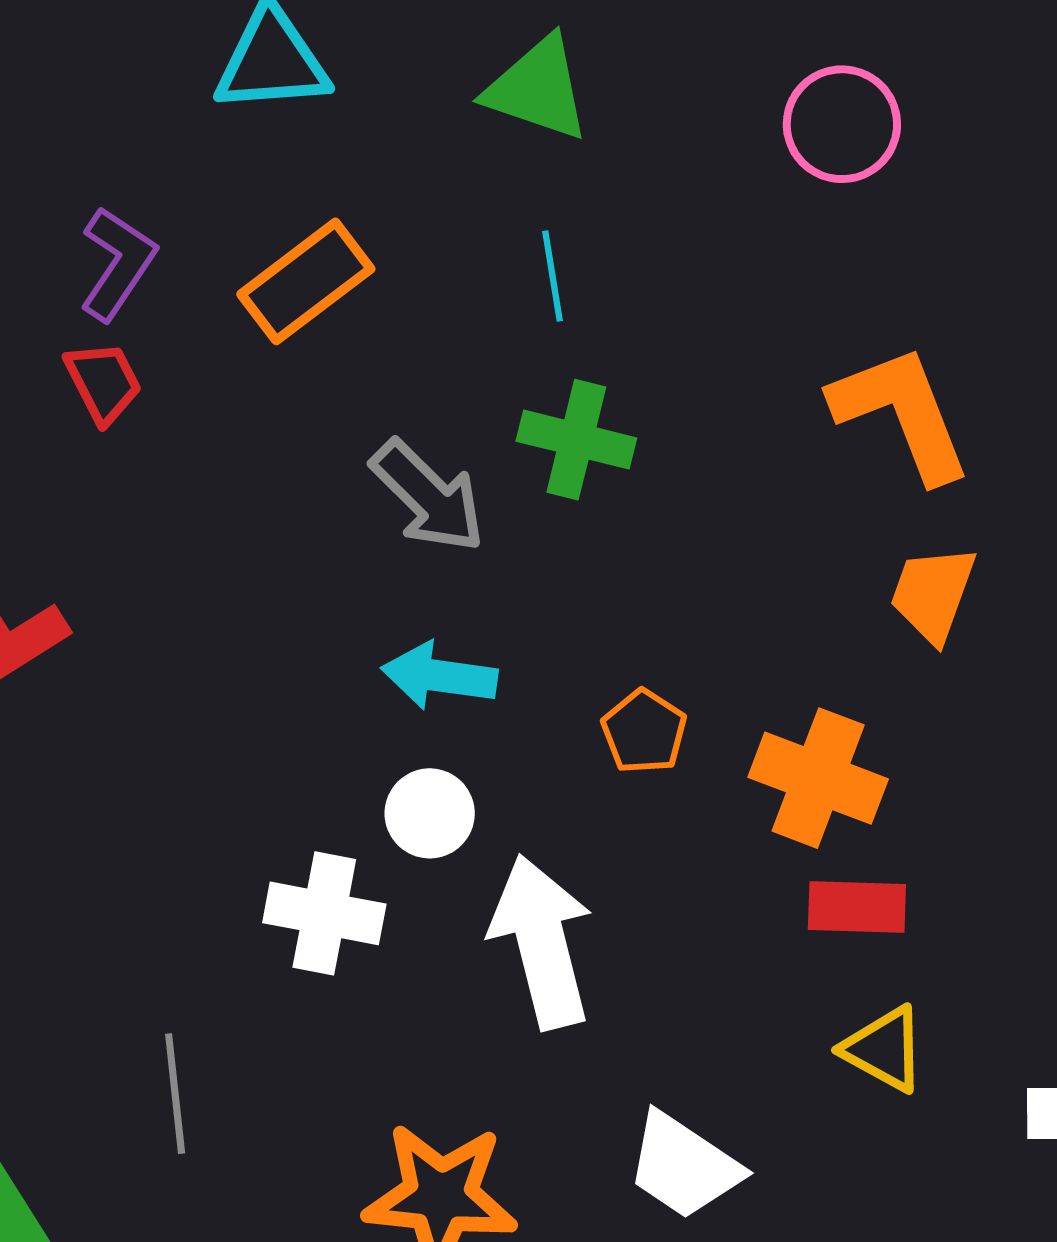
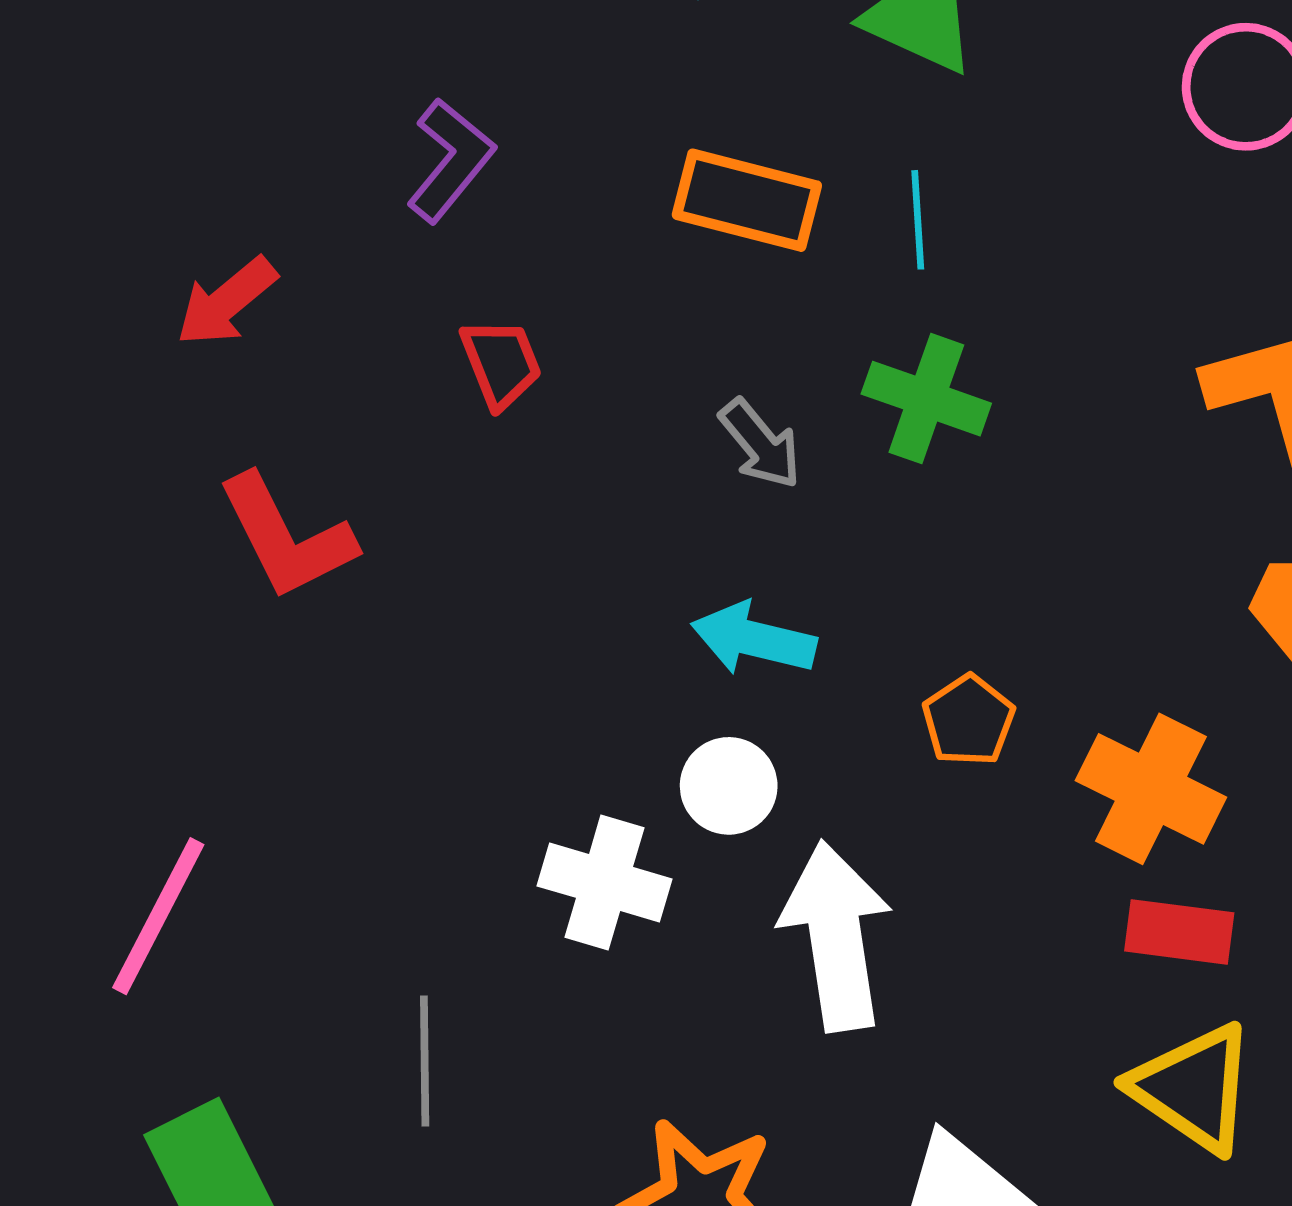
orange rectangle: (306, 281) -> (747, 200), moved, turned 46
red trapezoid: (103, 382) -> (501, 363), moved
gray arrow: (428, 496) -> (760, 444), size x0.7
yellow triangle: (884, 1049) -> (1193, 1088), size x1.4

